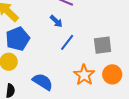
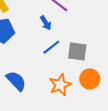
gray square: (103, 45) -> (77, 51), moved
orange circle: (112, 74) -> (90, 79), moved

